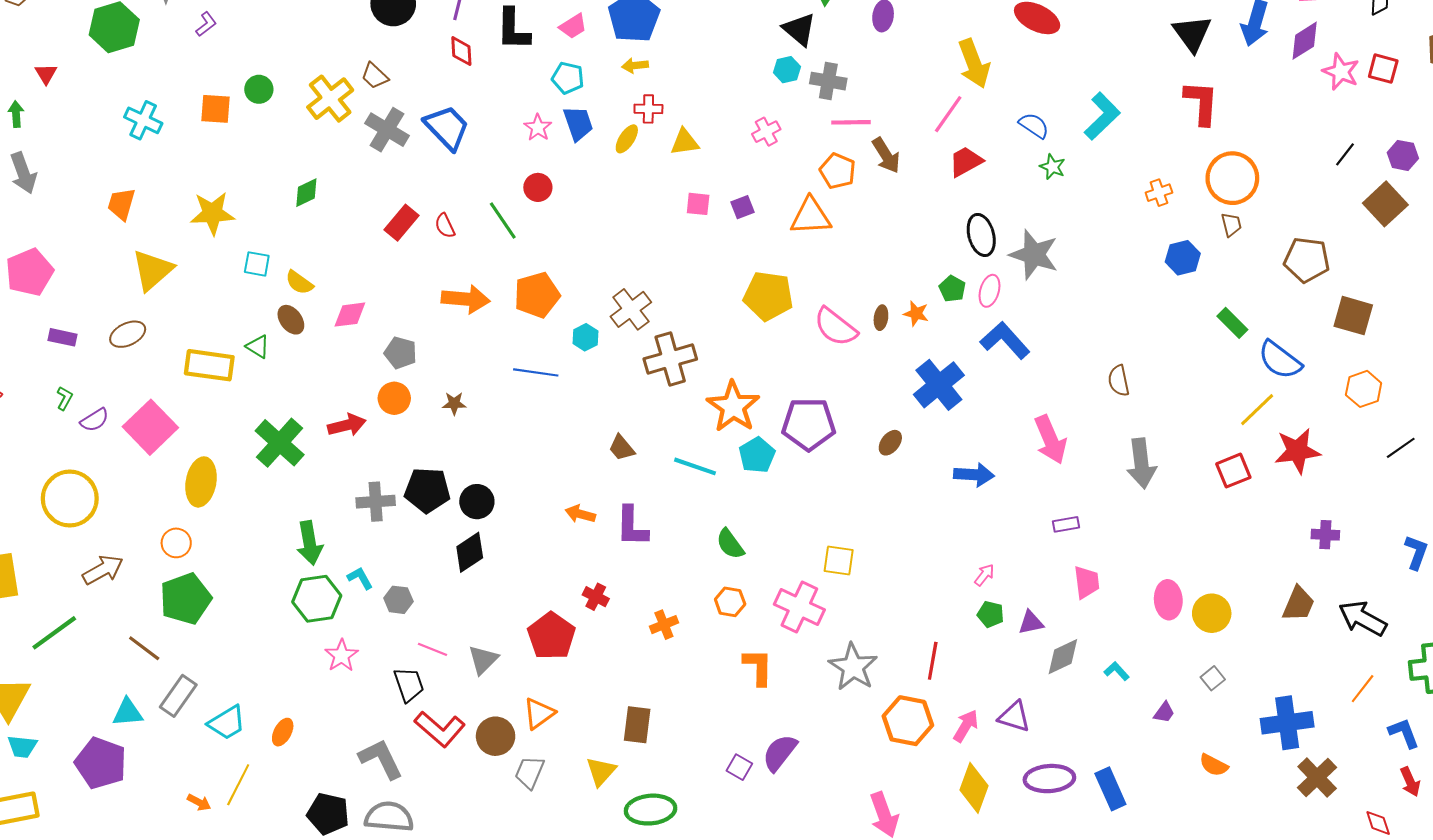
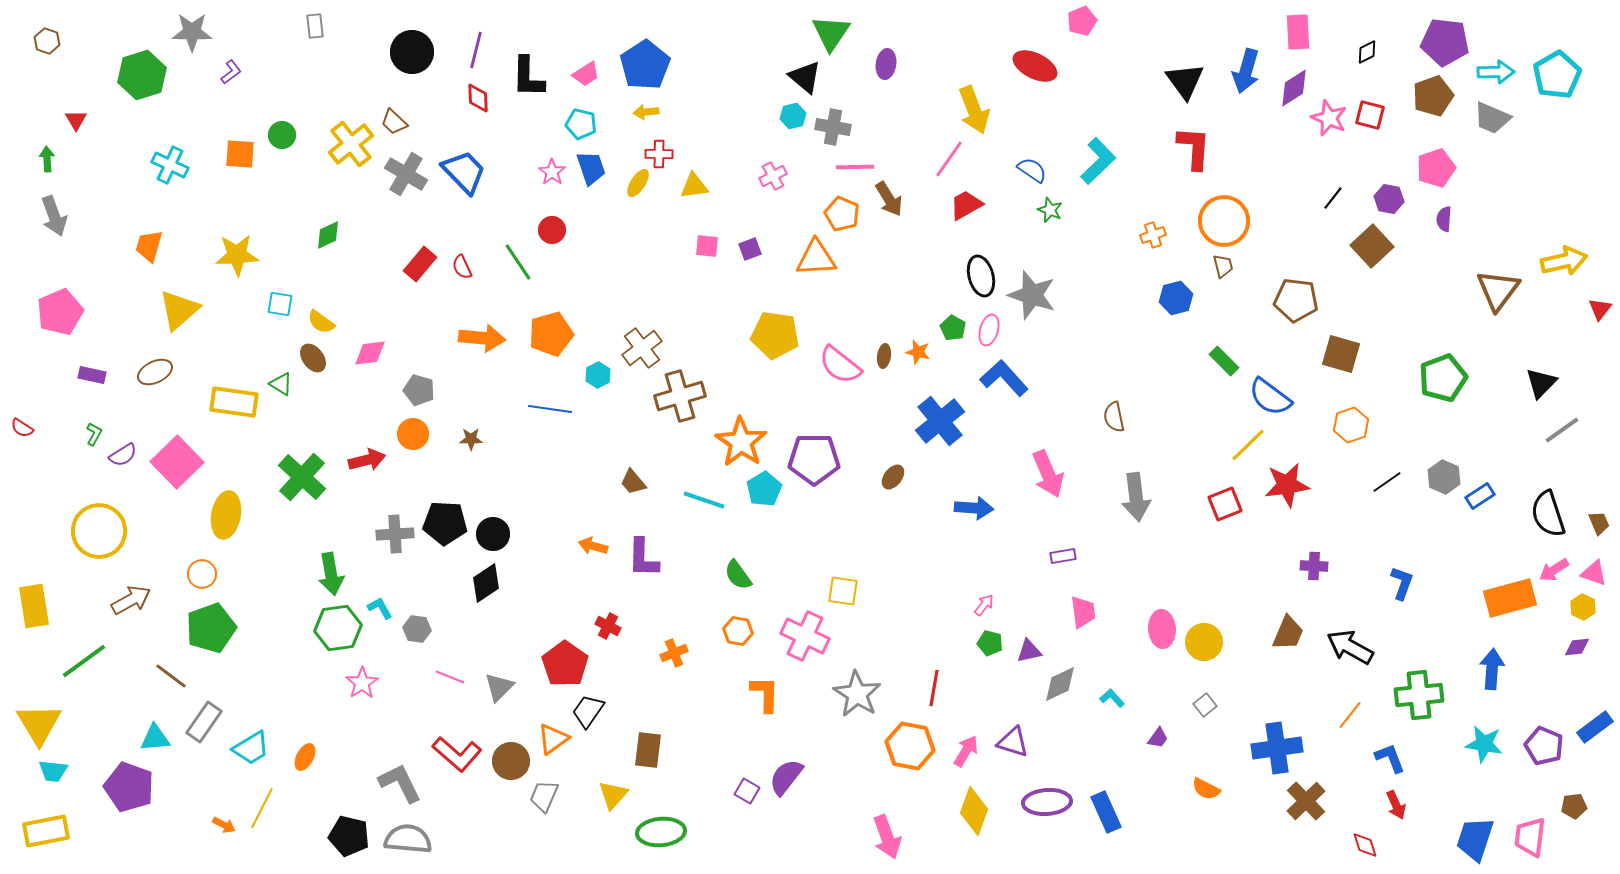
black trapezoid: (409, 685) -> (588, 711), moved, turned -126

